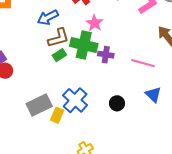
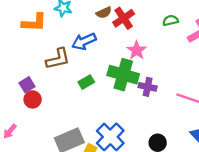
brown L-shape: (58, 38) -> (58, 59), moved
green rectangle: (59, 55) -> (86, 82), moved

